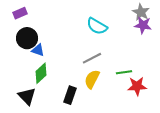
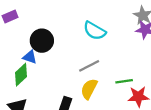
black circle: (27, 38) -> (42, 41), moved
green diamond: (41, 73) -> (21, 75), moved

